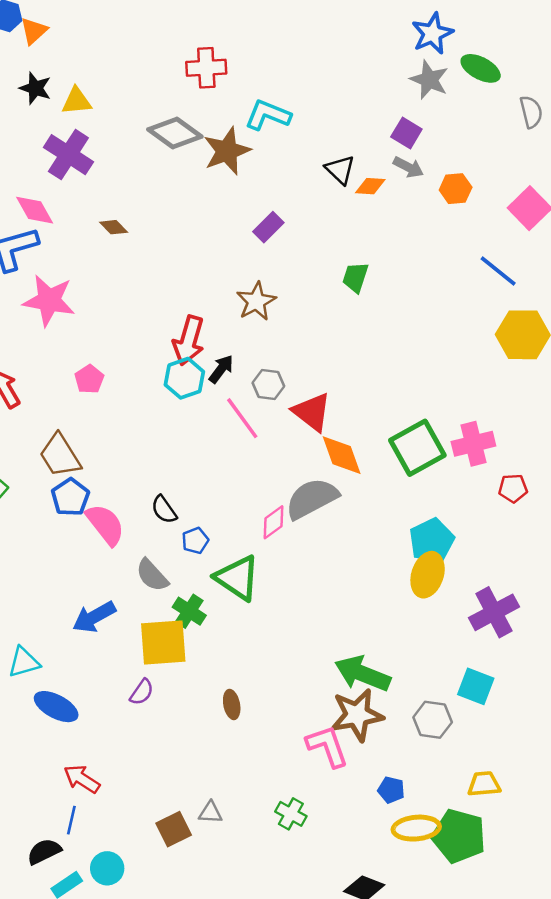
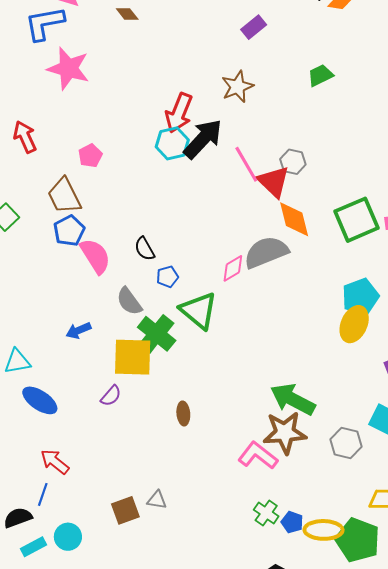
green trapezoid: (355, 277) -> (320, 75), turned 40
black arrow: (221, 369) -> (203, 139), size x1.8
pink pentagon: (89, 379) -> (90, 156), moved
gray hexagon: (268, 384) -> (293, 162), moved
pink line: (242, 418) -> (246, 164), moved
green cross: (189, 611) -> (157, 334), size x1.4
blue arrow: (94, 617) -> (78, 331), size x0.7
pink L-shape: (327, 746) -> (258, 456), turned -39
blue pentagon: (391, 790) -> (292, 522), moved
green cross: (291, 814) -> (266, 513), moved

